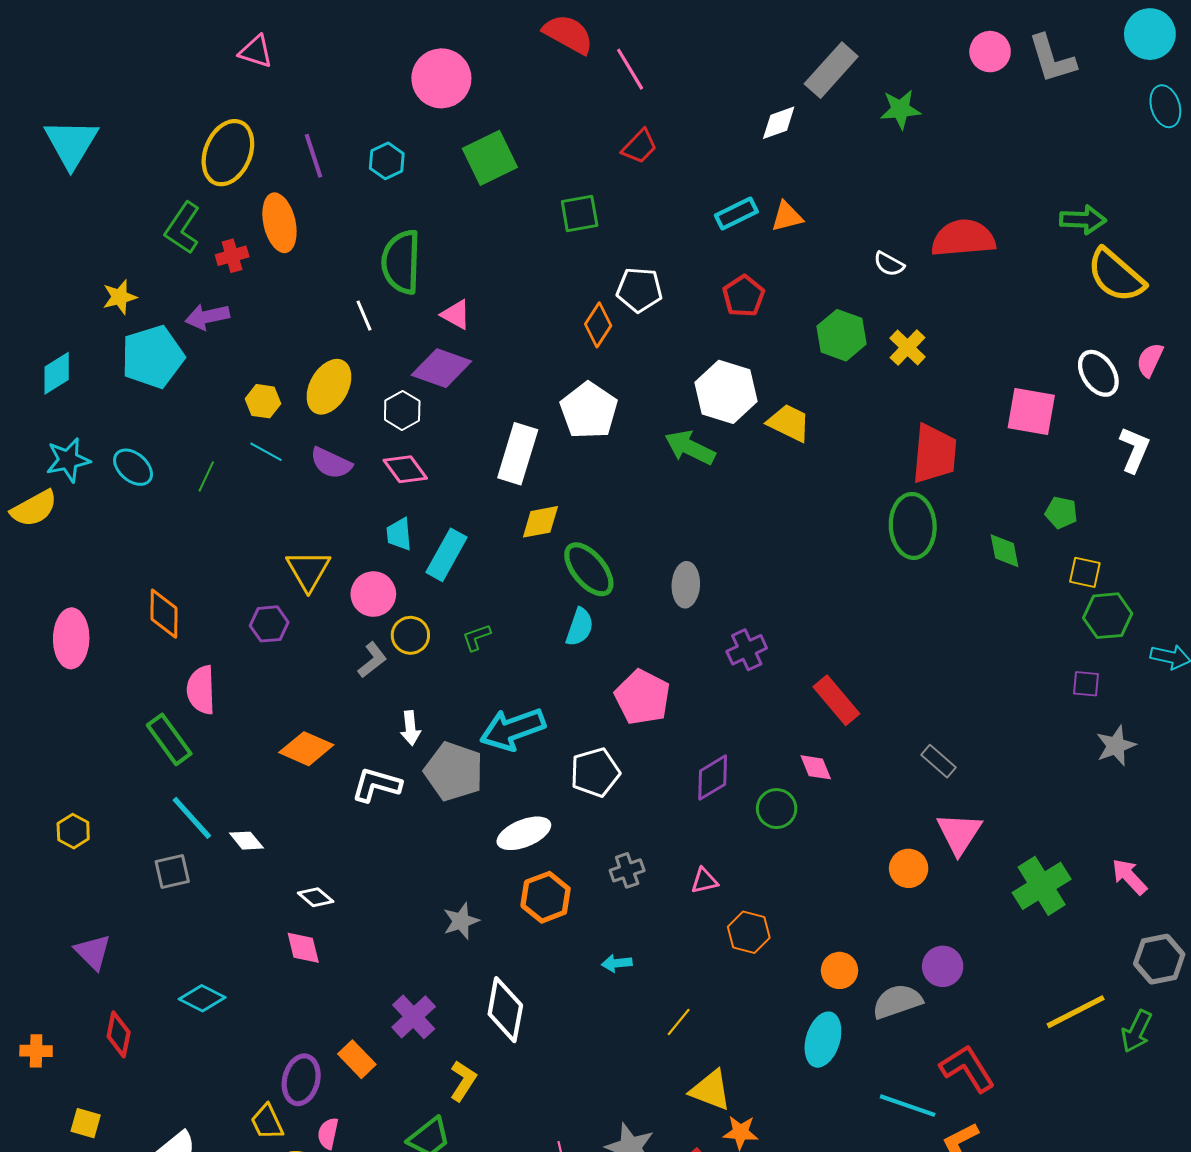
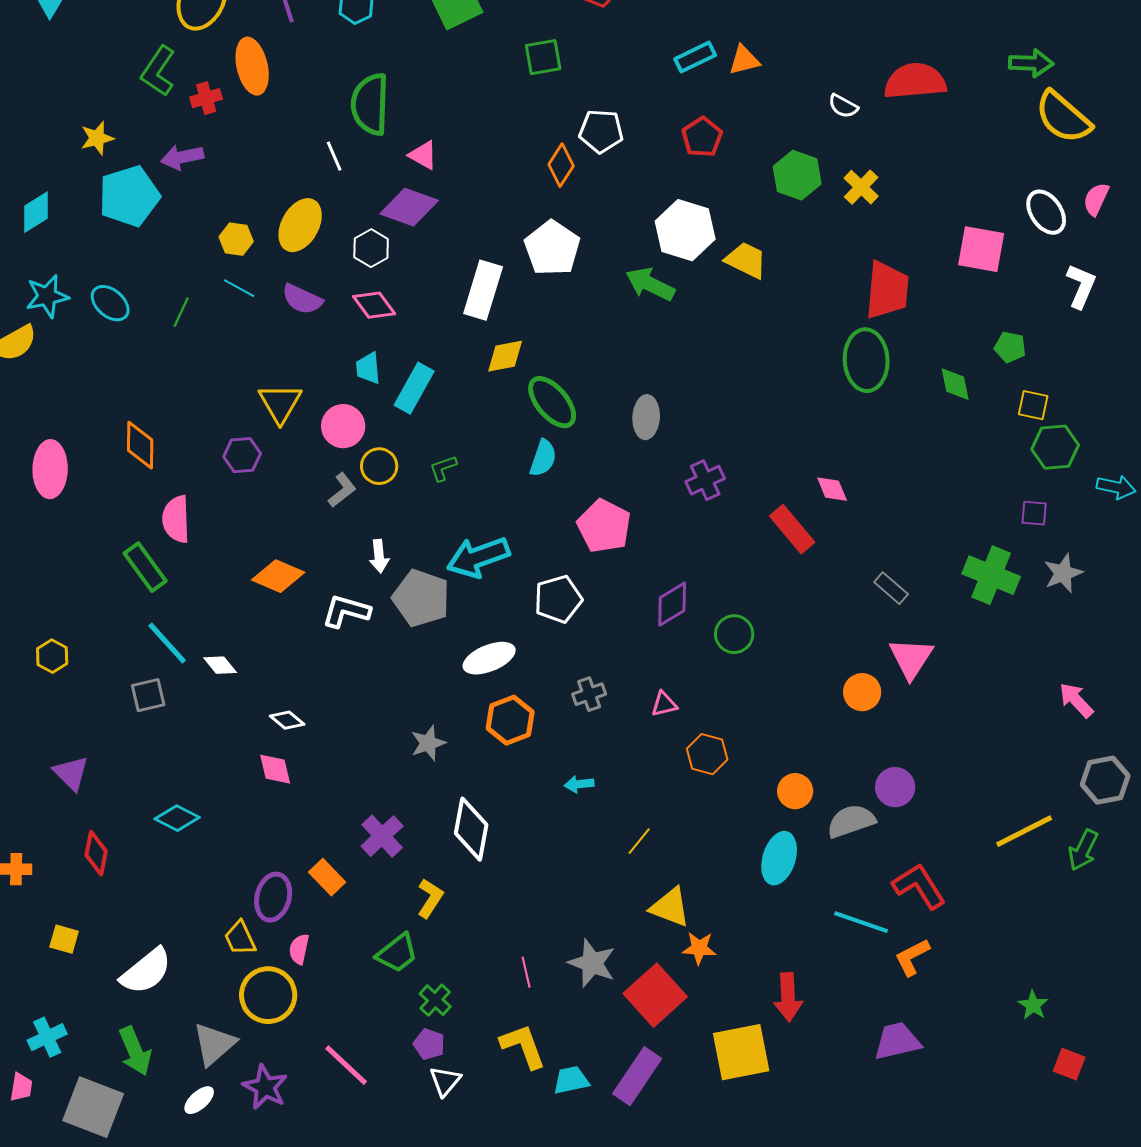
pink diamond: (816, 767) -> (832, 489), moved
green cross: (1042, 886) -> (991, 575), moved, turned -36

